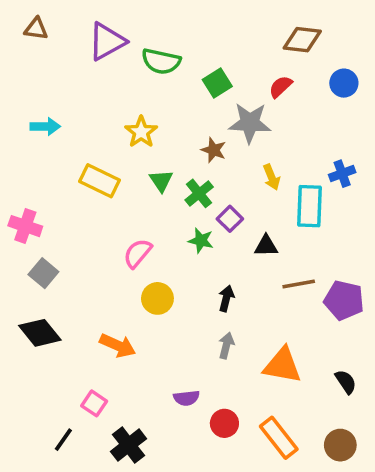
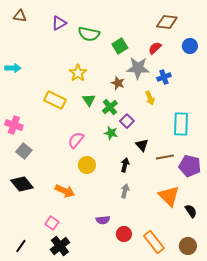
purple triangle: (107, 41) -> (59, 23), size x0.7
cyan arrow: (45, 126) -> (13, 68), moved
blue cross: (342, 174) -> (164, 77), moved
cyan rectangle: (310, 206) -> (181, 124), moved
black triangle: (266, 246) -> (142, 145), moved, turned 48
orange triangle: (282, 365) -> (169, 196), moved, turned 35
black line: (63, 440) -> (21, 246), moved
black cross: (129, 445) -> (60, 246), moved

